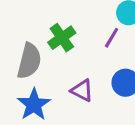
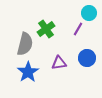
purple triangle: (82, 90) -> (59, 63), turned -35

